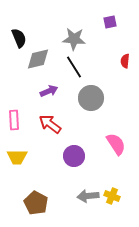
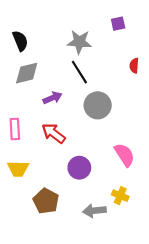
gray diamond: (38, 59) -> (27, 73), moved
yellow cross: (112, 196) -> (120, 196), moved
brown pentagon: (36, 203) -> (46, 201), moved

